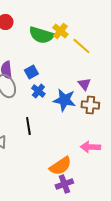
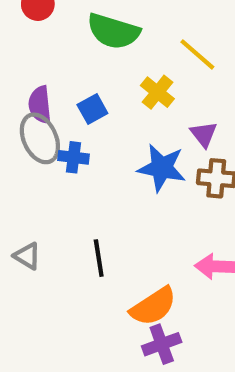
yellow cross: (60, 31) -> (157, 92), moved
blue cross: (38, 91) -> (73, 157), moved, turned -32
black line: (28, 126) -> (99, 258), moved

